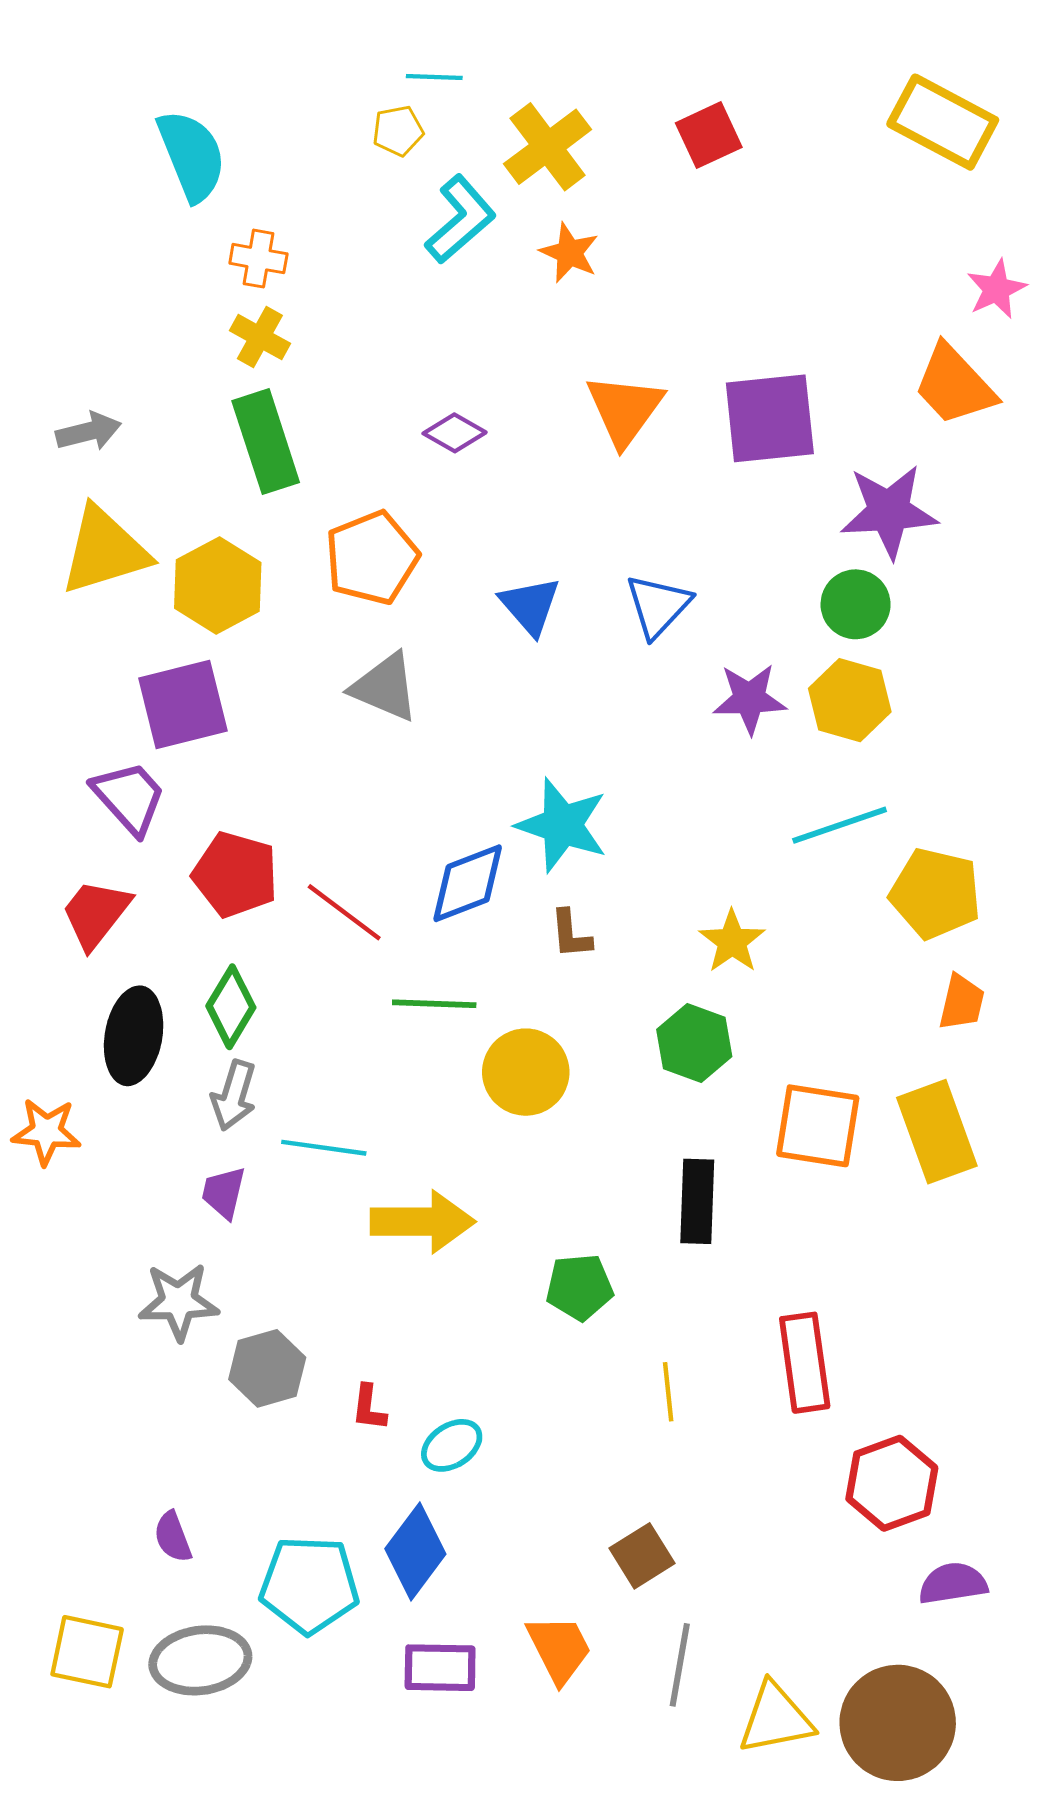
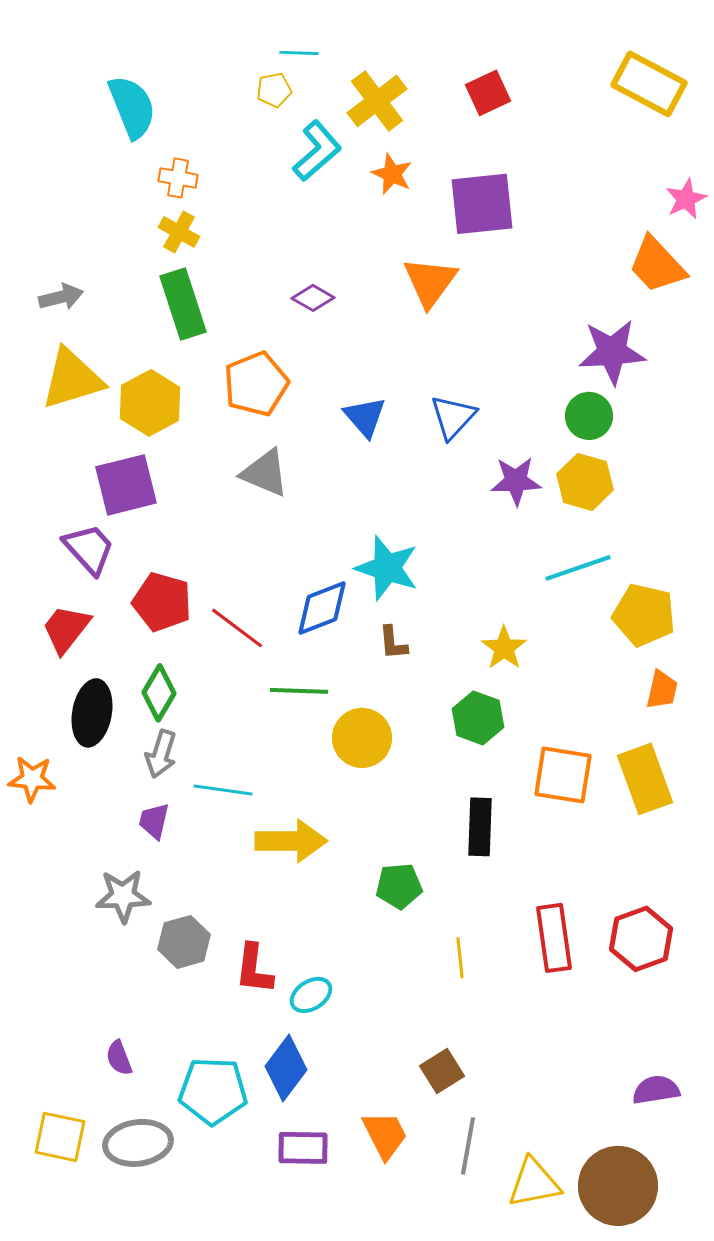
purple square: (770, 418) -> (482, 204), moved
red L-shape: (369, 1408) -> (254, 969), size x1.6
red hexagon: (892, 1483) -> (641, 939), moved

